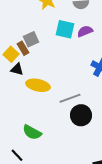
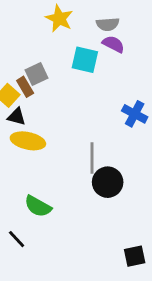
purple semicircle: (85, 31) -> (113, 44), moved, turned 49
yellow ellipse: (38, 85) -> (28, 141), moved
gray line: (70, 98) -> (92, 158), turned -70

